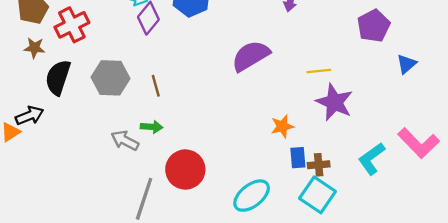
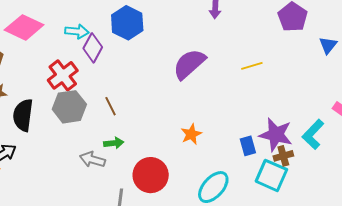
red cross: (72, 25) -> (63, 75), moved
purple star: (334, 102) -> (276, 135), moved
orange star: (282, 126) -> (191, 134), moved
brown cross: (319, 165) -> (283, 156), moved

